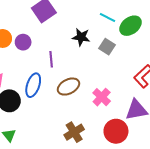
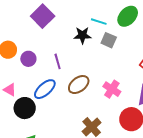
cyan line: (108, 18) -> (99, 22), moved
purple circle: (23, 42) -> (28, 59), moved
blue ellipse: (33, 85) -> (45, 89), turned 40

